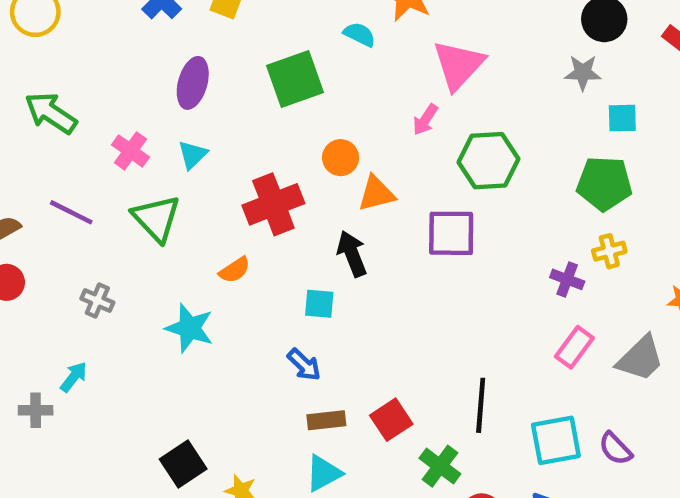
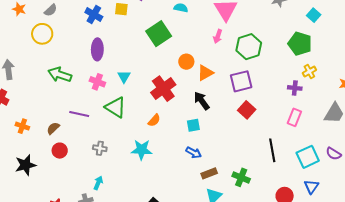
purple ellipse: (193, 83) -> (97, 49), moved
cyan square: (622, 118) -> (314, 15), moved, turned -32
green pentagon: (604, 183) -> (300, 44), turned 30
pink rectangle: (574, 347) -> (294, 117), moved
red square: (391, 420) -> (247, 110), moved
green cross: (440, 466) -> (241, 177), moved

